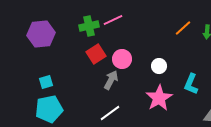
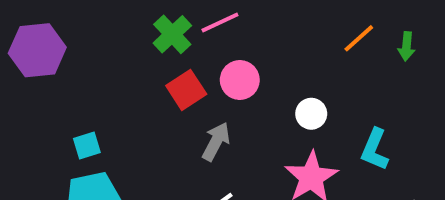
green cross: (89, 26) -> (172, 34), turned -30
purple hexagon: (41, 34) -> (37, 50), moved
pink circle: (122, 59) -> (240, 80), moved

